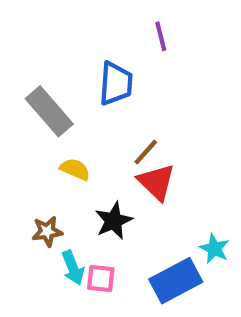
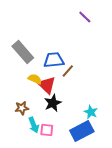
purple line: (161, 36) -> (85, 17), moved, turned -32
blue trapezoid: (116, 83) -> (54, 60), moved, turned -100
red triangle: (156, 182) -> (47, 85), moved
cyan star: (214, 249) -> (91, 112), moved

